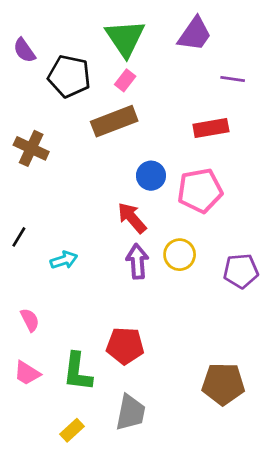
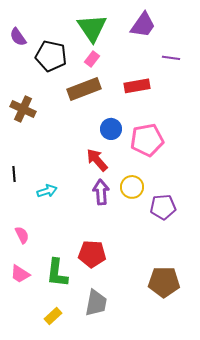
red rectangle: (211, 128) -> (137, 86), moved
black line: (19, 237) -> (14, 174), turned -35
purple pentagon: (241, 271) -> (163, 207), moved

